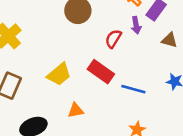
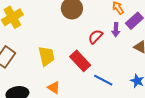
yellow trapezoid: (59, 74) -> (46, 56), turned -75
orange triangle: (76, 110) -> (54, 88), turned 32

